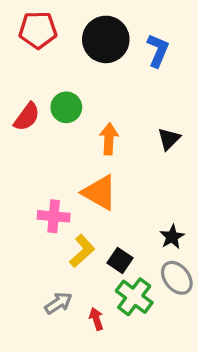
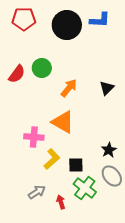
blue L-shape: (158, 50) -> (100, 20), moved, turned 70
orange arrow: (109, 139) -> (69, 88), turned 36
black square: (120, 260) -> (76, 165), turned -35

